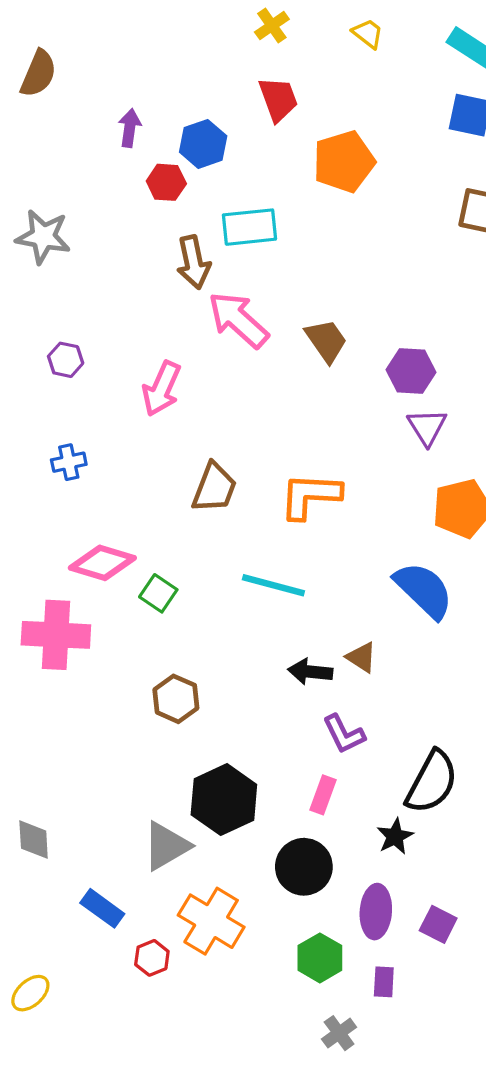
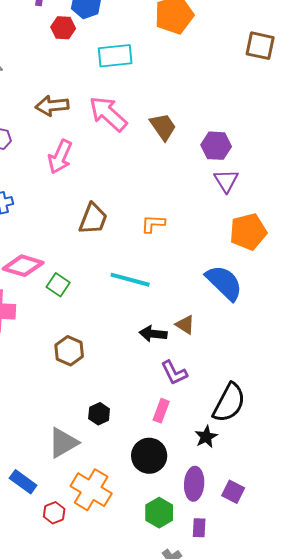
brown arrow: (194, 262) -> (52, 106), moved, turned 96
orange L-shape: (310, 496) -> (153, 224), size x0.6
black hexagon: (224, 800) -> (99, 414), size x0.5

